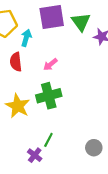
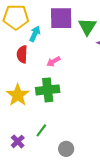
gray circle: (94, 148) -> (66, 149), moved
purple cross: (35, 155) -> (18, 141), moved

